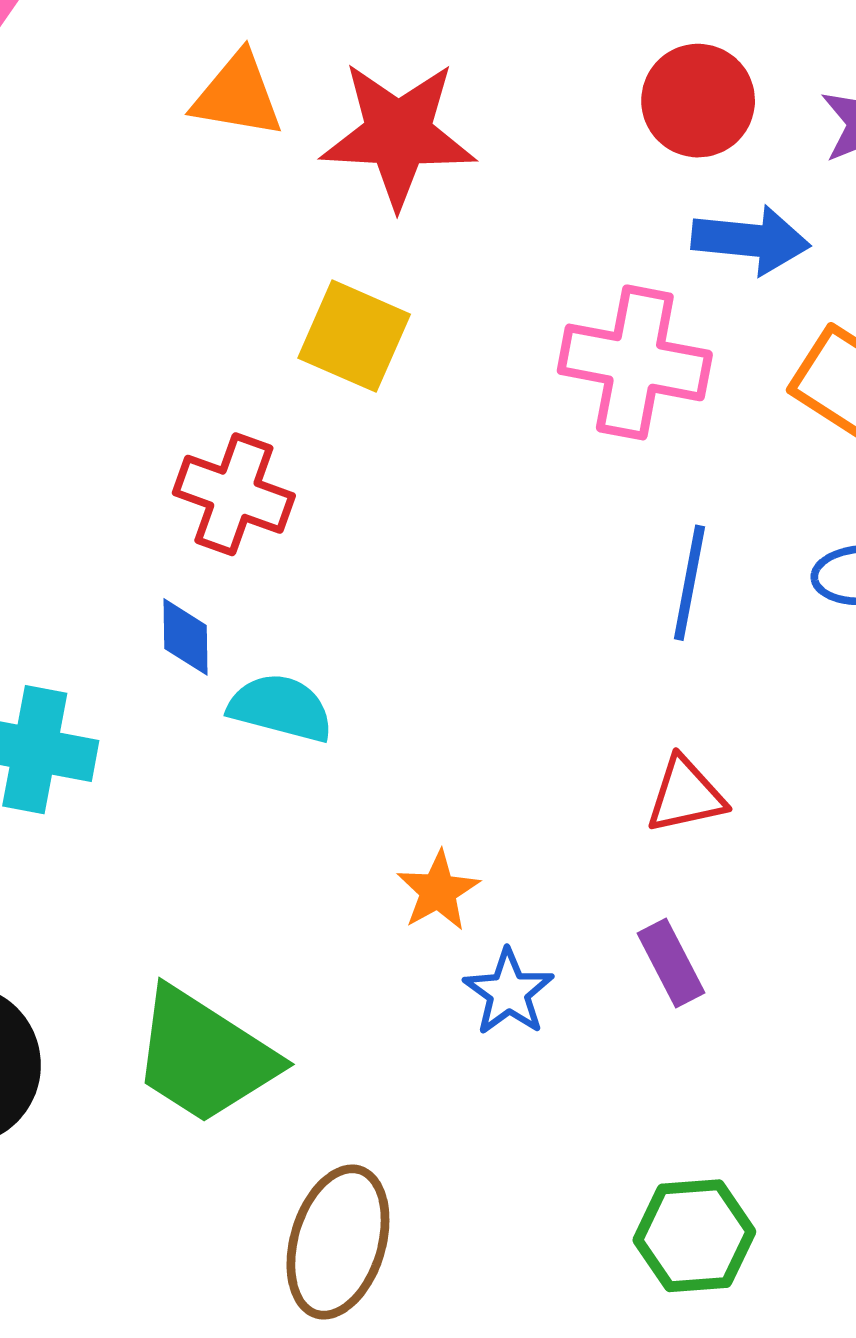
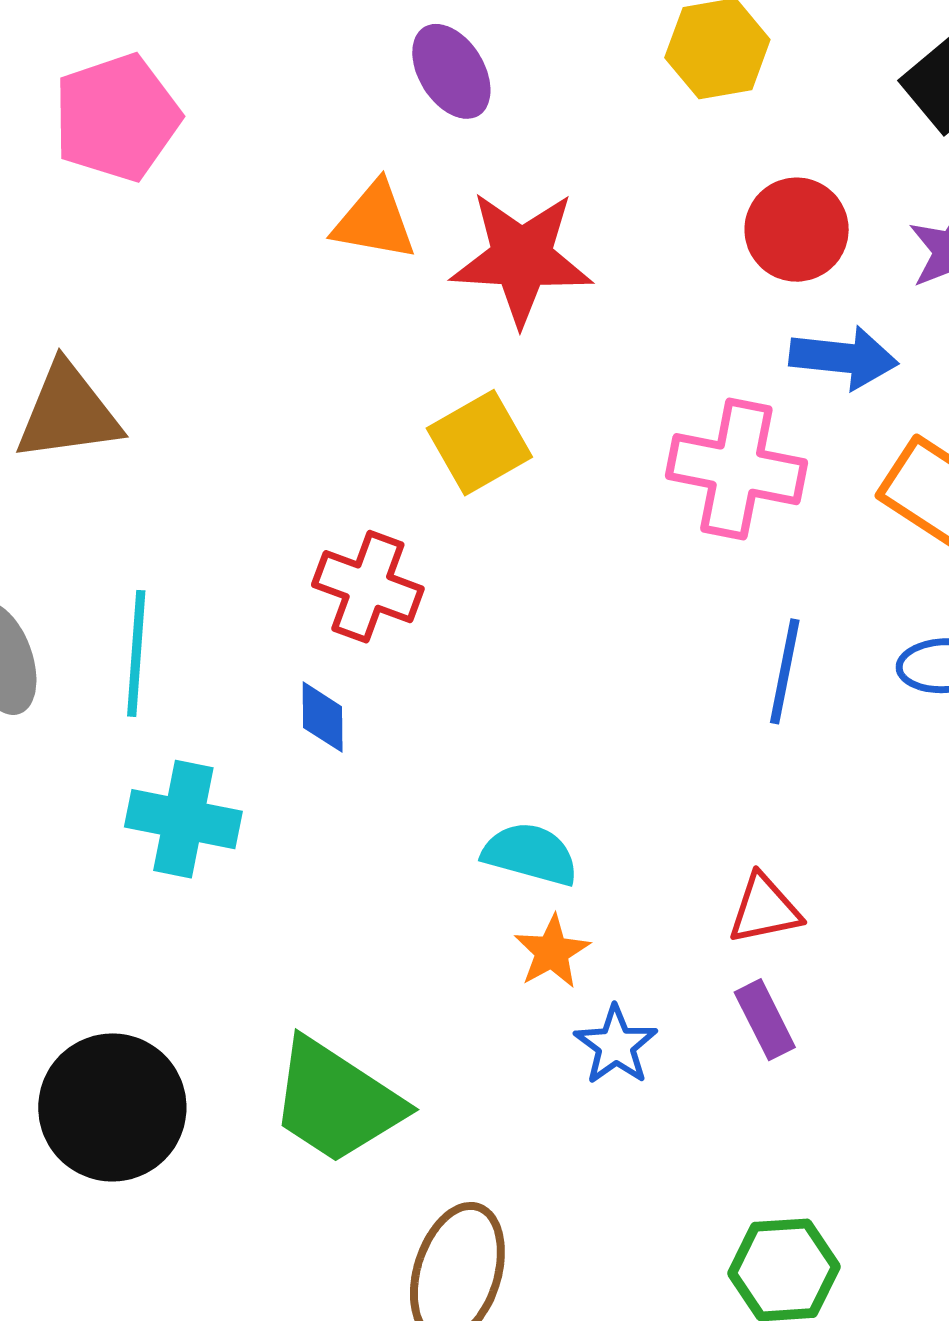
yellow square: (354, 336) -> (479, 443), turned 36
cyan semicircle: (281, 708) -> (530, 854), moved
red triangle: (686, 795) -> (764, 909), moved

